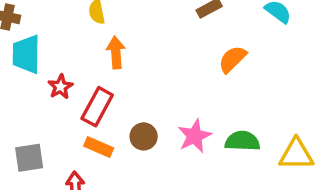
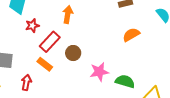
brown circle: (144, 136) -> (73, 53), moved

